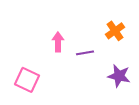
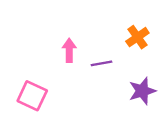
purple star: (119, 76) -> (142, 91), turned -30

